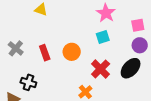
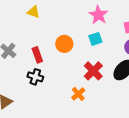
orange circle: (72, 52) -> (64, 44), moved
black cross: (28, 82) -> (35, 77), moved

